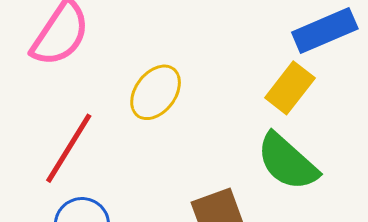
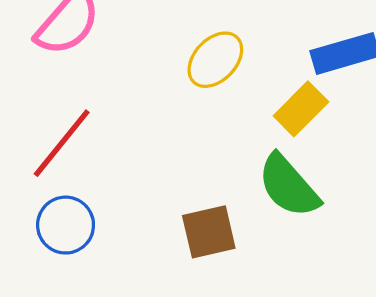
yellow ellipse: (156, 92) -> (215, 60), moved

